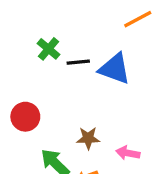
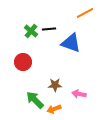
black line: (78, 62) -> (49, 29), moved
red circle: (25, 117) -> (23, 62), moved

